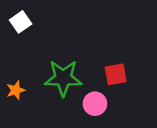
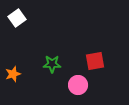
green star: (63, 78) -> (52, 64), size x0.6

